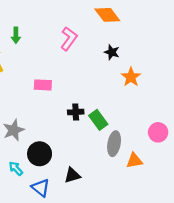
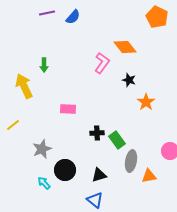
pink L-shape: (69, 39) -> (102, 63), moved
black triangle: (72, 175) -> (99, 175), moved
blue triangle: (41, 188) -> (95, 200), moved

